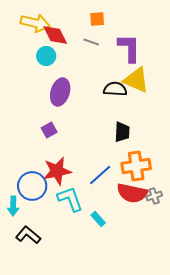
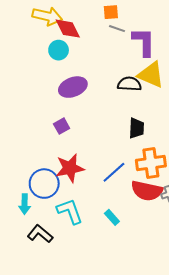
gray line: (91, 42) -> (117, 29), moved
purple ellipse: (60, 92) -> (73, 87), turned 52
cyan L-shape: (70, 199) -> (70, 211), moved

